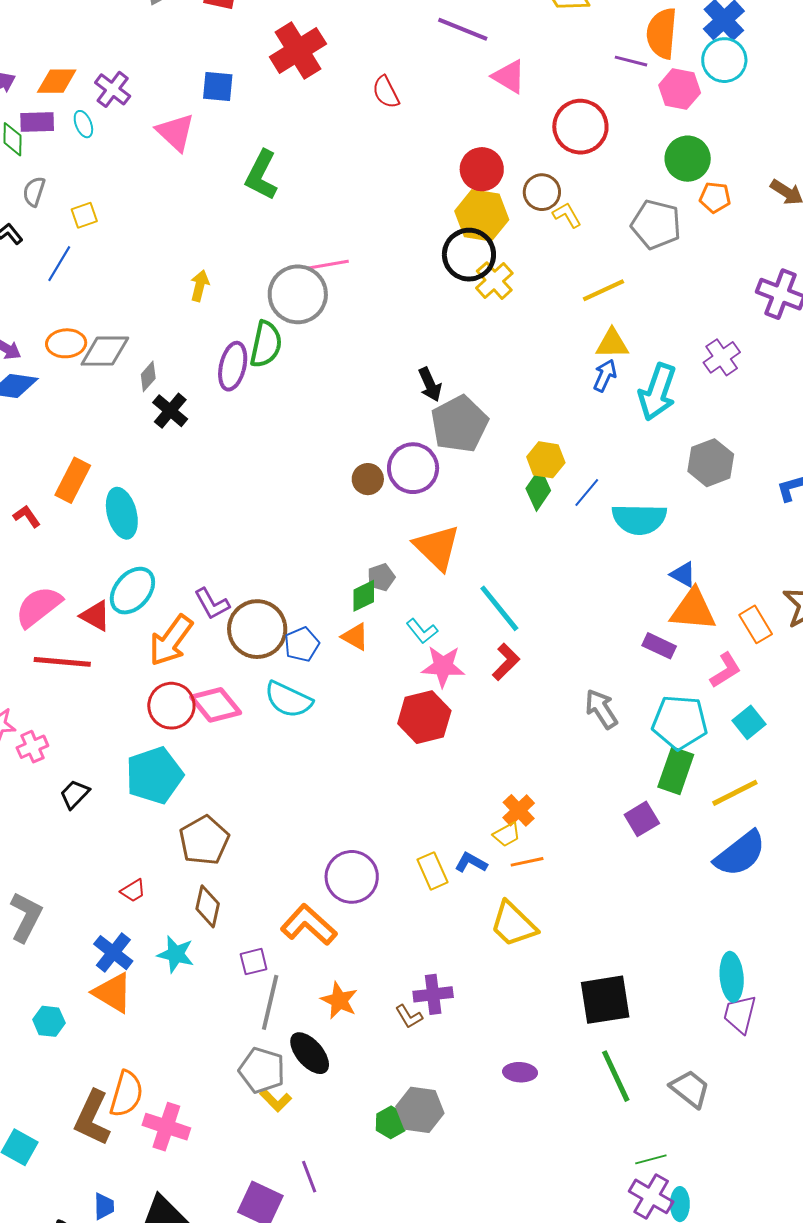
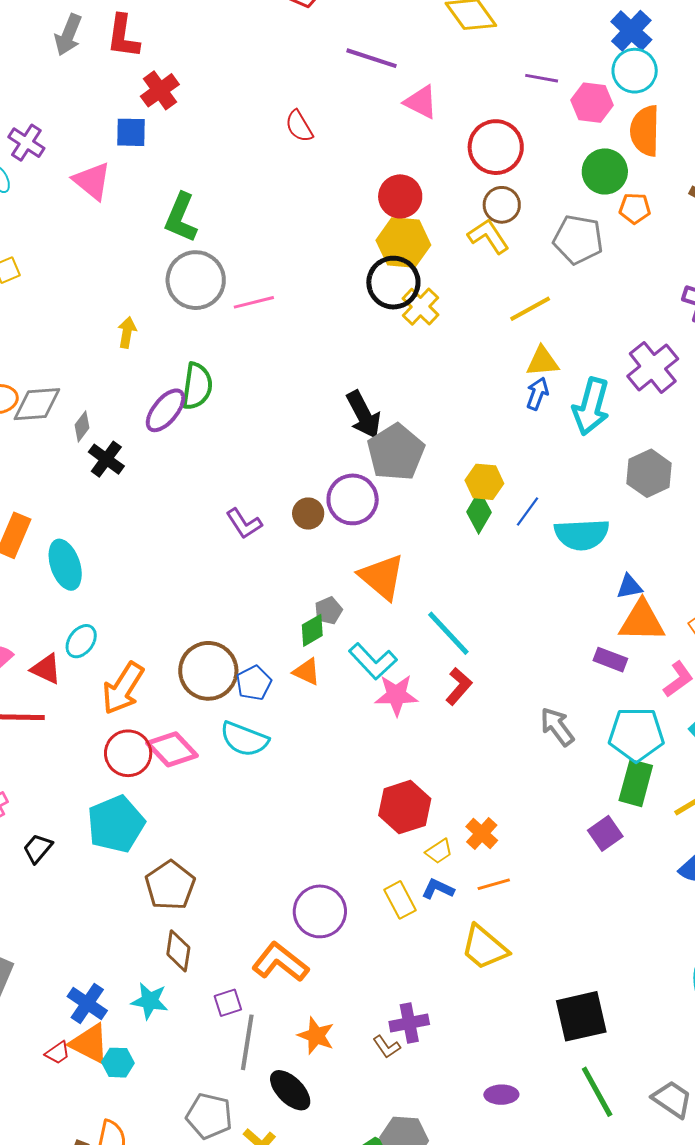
orange semicircle: (662, 33) -> (645, 131), moved
red cross: (298, 50) -> (160, 90), moved, size x0.7
brown circle: (542, 192) -> (502, 205), moved
yellow L-shape: (567, 215) -> (488, 236), size x1.4
gray circle: (298, 294) -> (196, 280), moved
purple cross: (722, 357) -> (653, 367), size x1.4
purple ellipse: (233, 366) -> (165, 410), turned 30
black arrow: (430, 384) -> (364, 415), size x1.4
blue triangle: (683, 574) -> (629, 587), turned -36
cyan ellipse: (132, 591) -> (81, 641), size x0.7
purple L-shape: (212, 604) -> (244, 524), moved
cyan L-shape: (422, 631) -> (373, 661), size x1.5
red hexagon: (424, 717) -> (405, 807), moved
yellow trapezoid: (507, 835) -> (439, 851), moved
red trapezoid: (133, 891) -> (58, 1053), moved
cyan hexagon: (49, 1021) -> (118, 1063), moved
gray pentagon: (262, 1070) -> (209, 1116), moved

